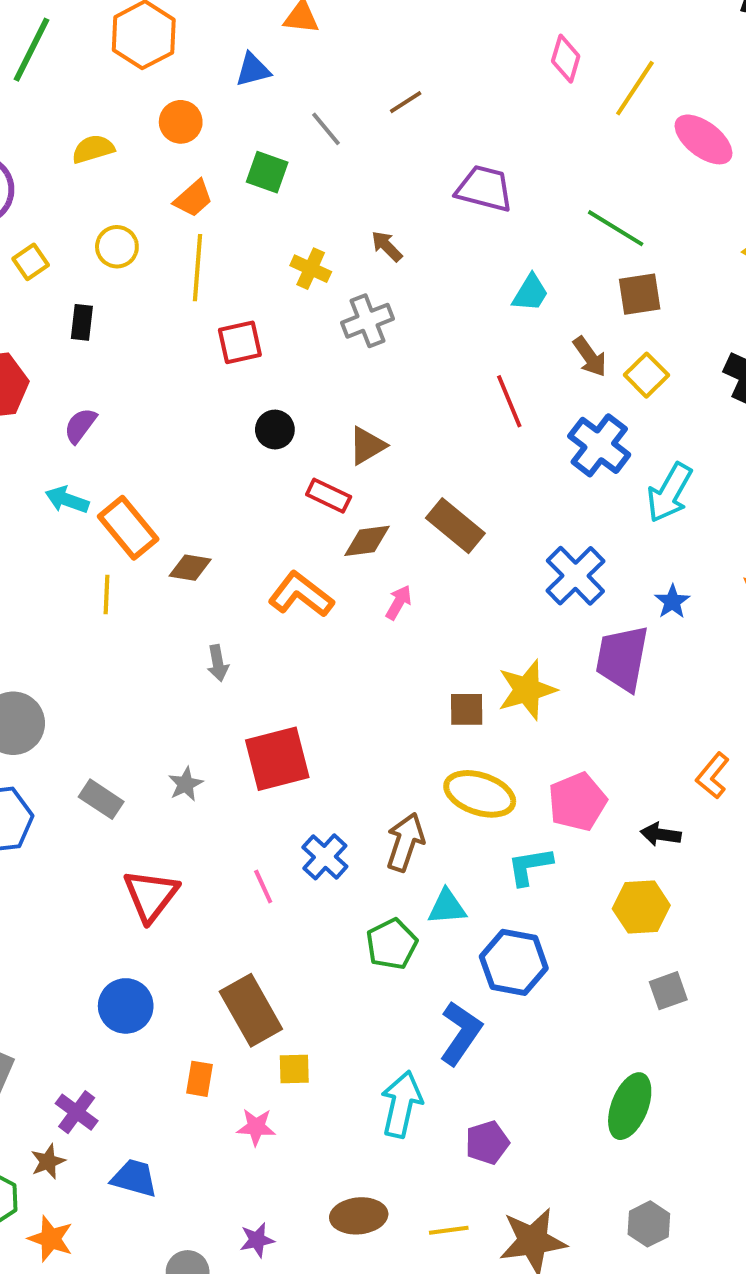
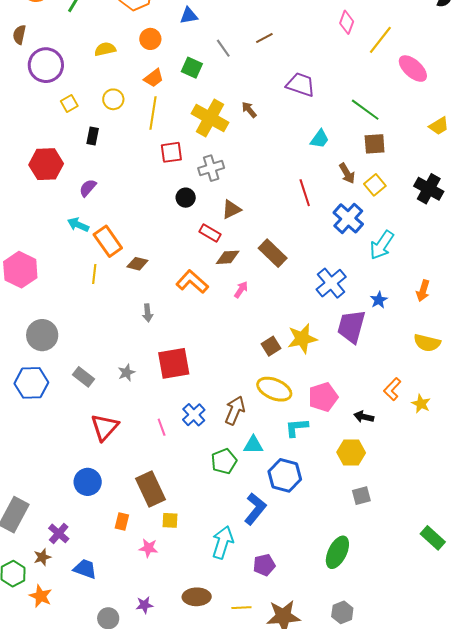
yellow cross: (311, 269) -> (210, 118), size x1.8
gray cross: (367, 321) -> (211, 168), moved
brown square: (467, 709) -> (271, 346), turned -36

